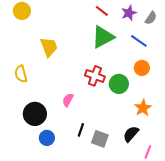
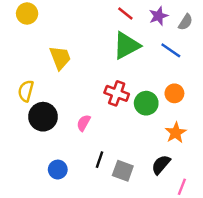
orange circle: (142, 68) -> (174, 93), moved
yellow semicircle: (21, 74) -> (26, 91), turned 30
black circle: (35, 114) -> (43, 117), moved

